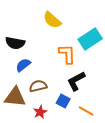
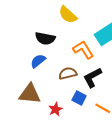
black semicircle: (15, 43) -> (45, 38), moved
orange L-shape: (67, 54) -> (83, 50), turned -30
brown semicircle: (38, 86) -> (68, 73), moved

